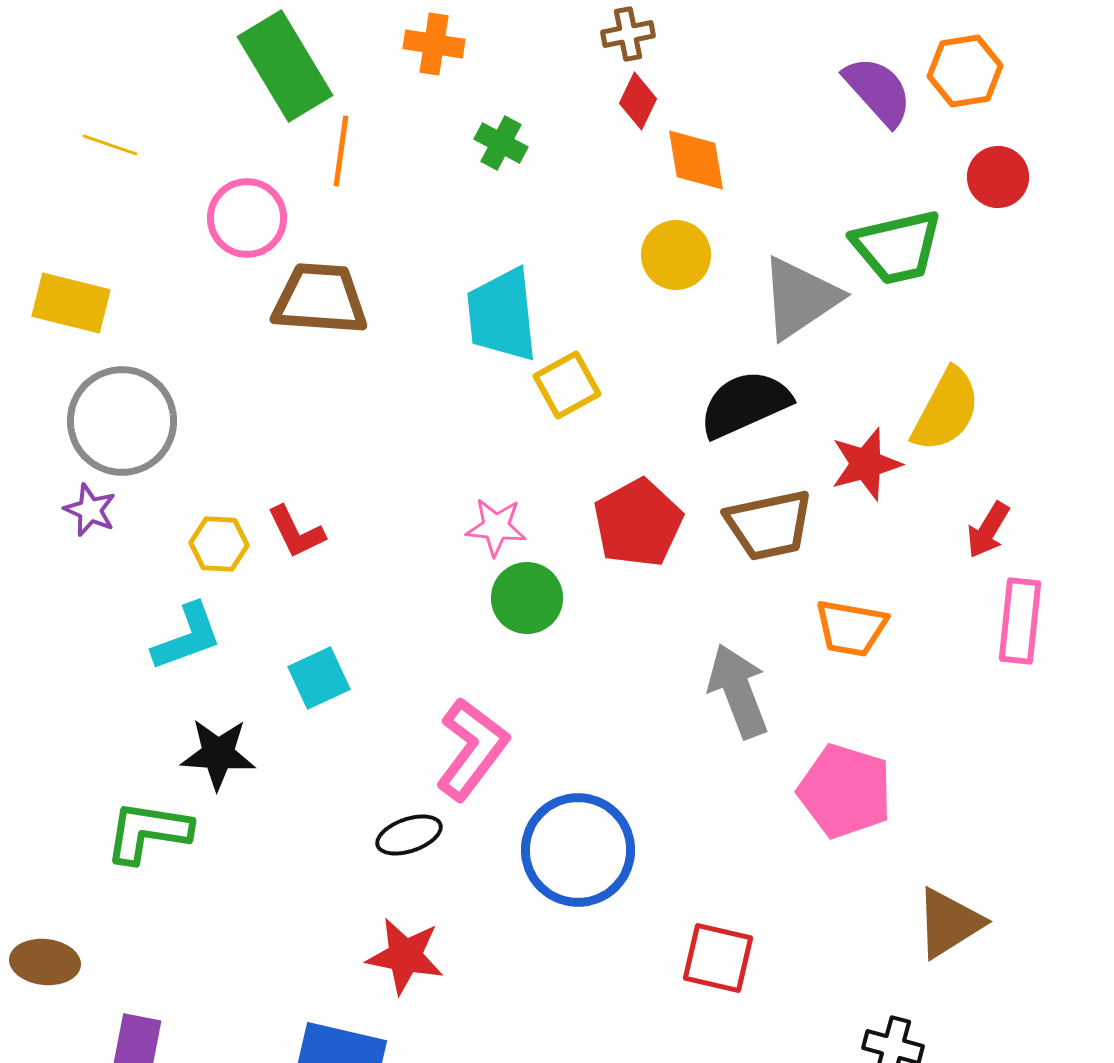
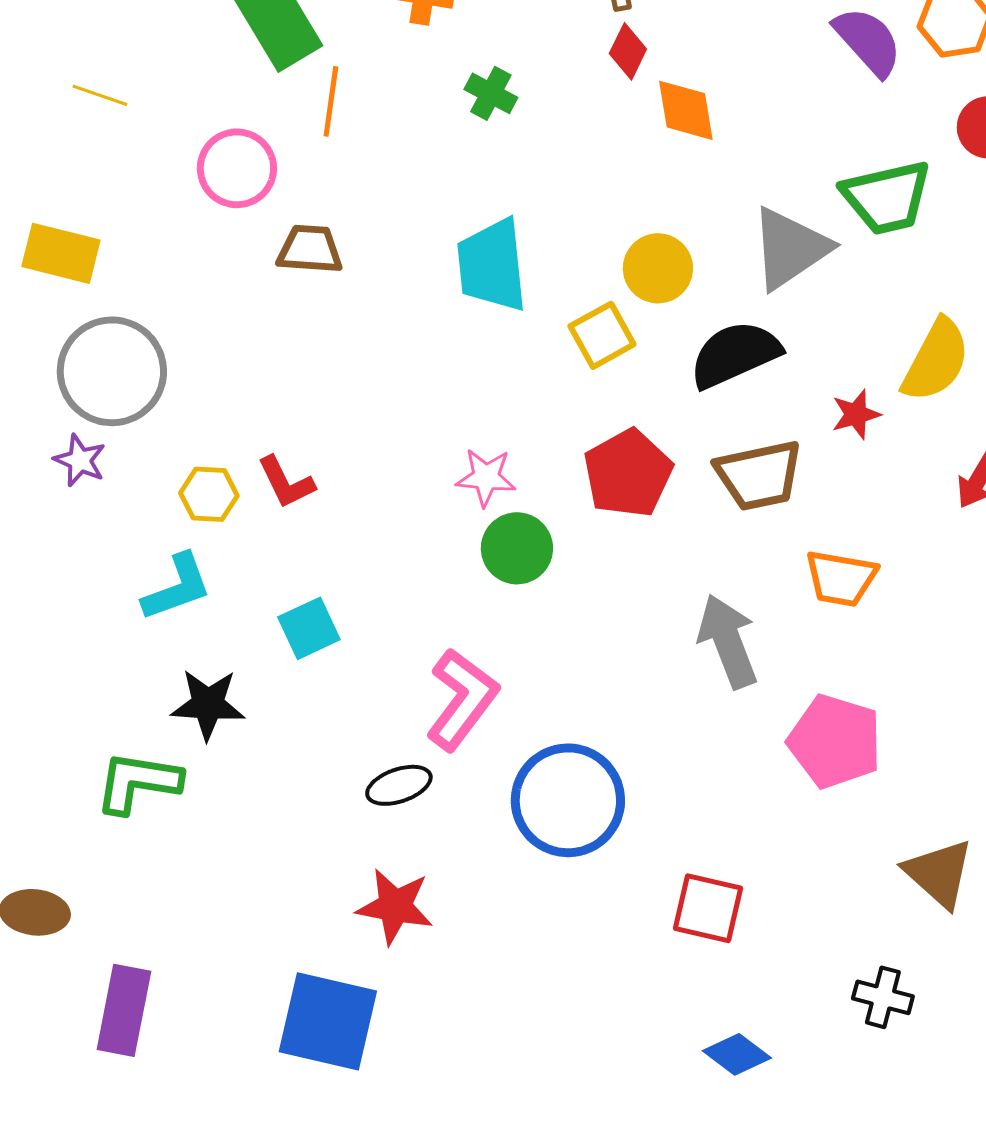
yellow circle: (676, 255) -> (658, 268), moved
brown trapezoid: (320, 299) -> (310, 249), size x0.7
yellow square: (567, 385) -> (602, 335), moved
red star: (866, 464) -> (856, 414), size x0.7
brown triangle: (949, 923) -> (939, 873), turned -46

